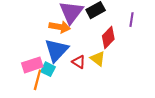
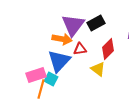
red triangle: (79, 62) -> (80, 49), moved, turned -40

